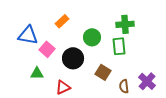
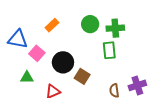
green circle: (92, 37) -> (90, 24), moved
brown square: (103, 72) -> (82, 76), moved
purple cross: (147, 81) -> (137, 85), turned 30

